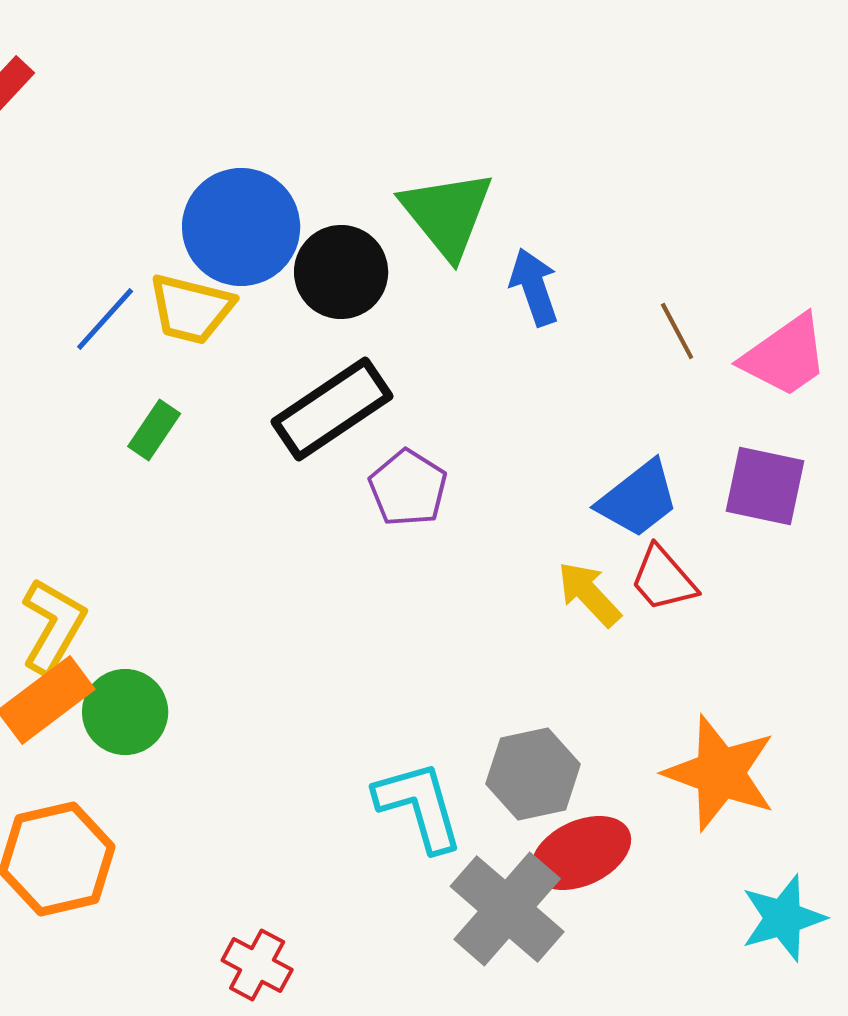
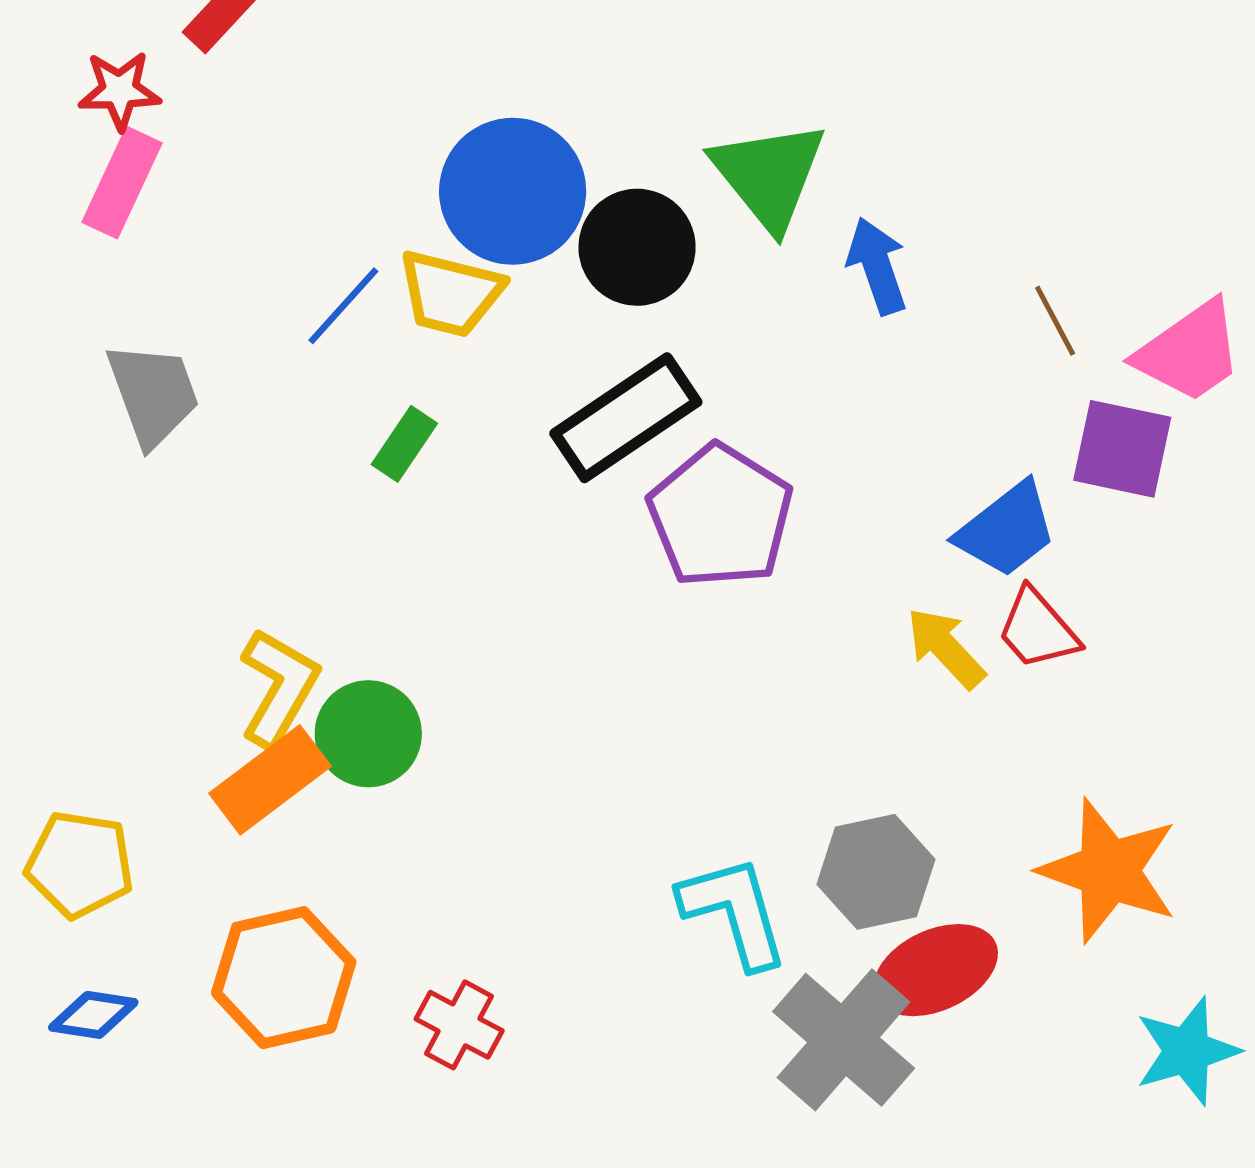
purple square: (765, 486) -> (1122, 449), moved
purple pentagon: (408, 488) -> (720, 516), size x1.5
green circle: (125, 712) -> (368, 734), moved
red cross: (257, 965) -> (459, 1025), moved

